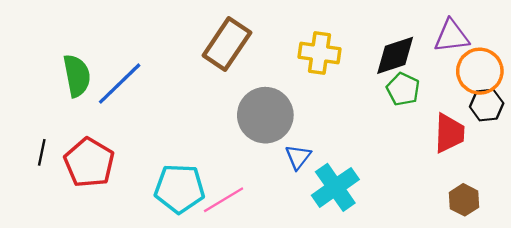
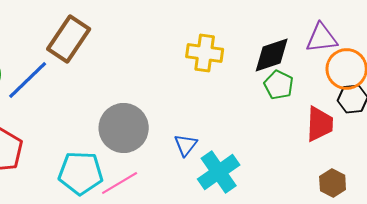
brown rectangle: (227, 44) -> (69, 39), moved
gray circle: (265, 115) -> (124, 128), moved

